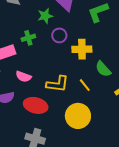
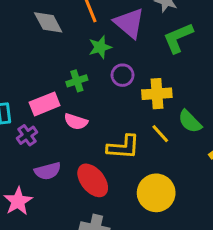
pink semicircle: (23, 77) -> (76, 122), moved
yellow line: (85, 85) -> (160, 134), moved
red ellipse: (36, 105) -> (93, 180), turned 40

